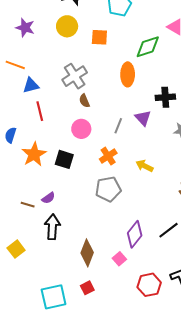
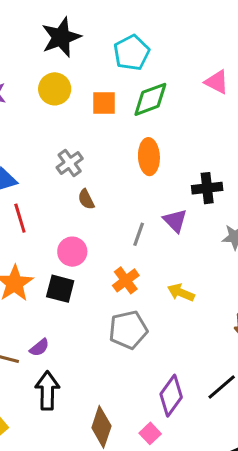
green diamond: (148, 47) -> (150, 99), moved
gray cross: (75, 76) -> (70, 163), size x0.7
pink circle: (81, 129) -> (72, 252), moved

